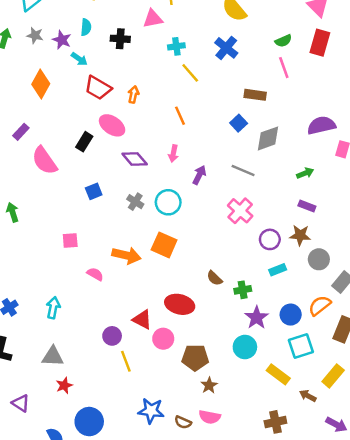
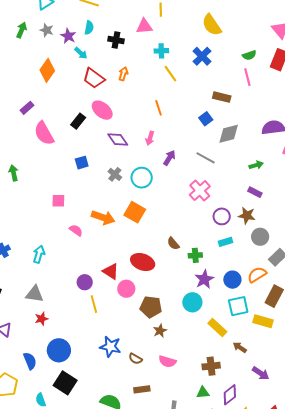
orange arrow: (133, 95) -> (123, 74), moved
yellow rectangle: (333, 376) -> (263, 321), moved, turned 60
pink semicircle: (210, 417) -> (167, 361), moved

